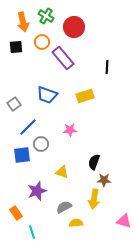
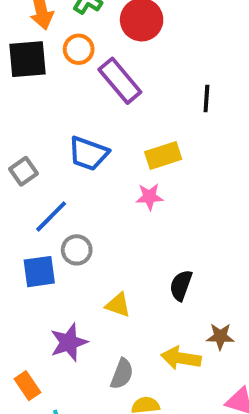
black square: (16, 47) -> (27, 59), size x1.5
pink star: (70, 130) -> (149, 197), moved
brown star: (104, 180) -> (220, 336), moved
yellow arrow: (94, 199) -> (181, 358), turned 90
gray semicircle: (64, 207) -> (122, 374), turned 140

